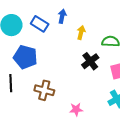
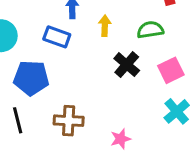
blue rectangle: (40, 24) -> (57, 37), moved

